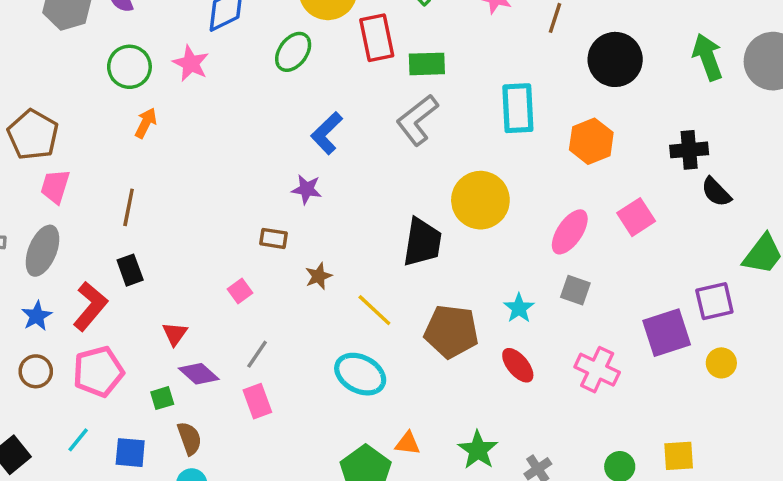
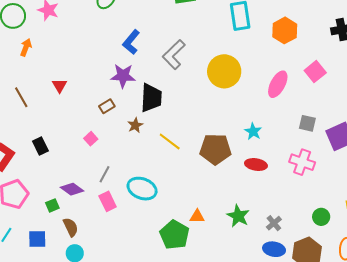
gray L-shape: (417, 120) -> (174, 55), moved
purple star: (307, 189) -> (123, 76), size x1.4
brown line: (129, 207) -> (21, 97), turned -35
brown rectangle: (274, 238) -> (107, 106), turned -35
black trapezoid: (422, 242) -> (151, 98), moved
black rectangle: (130, 270) -> (40, 146), moved
gray square: (575, 290) -> (307, 123), moved
red triangle: (175, 334) -> (60, 86), moved
red ellipse: (518, 365) -> (256, 165), turned -35
cyan ellipse: (360, 374) -> (142, 189), moved

